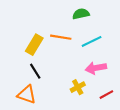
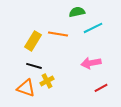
cyan line: (92, 41) -> (93, 28), moved
black line: (35, 71) -> (34, 66), turned -42
yellow cross: (78, 87) -> (47, 81), moved

